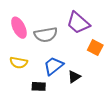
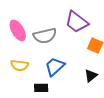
black triangle: (74, 77) -> (91, 76), moved

